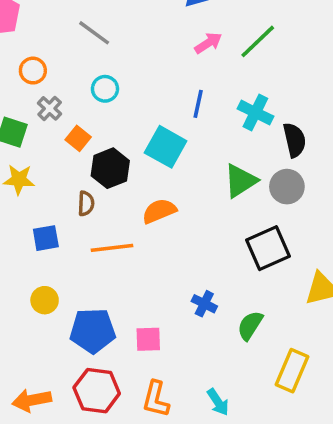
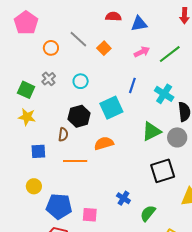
orange circle: (33, 71) -> (51, 48), moved
cyan circle: (105, 89) -> (81, 81), moved
orange square: (78, 138) -> (104, 48), moved
cyan square: (166, 147) -> (111, 108), turned 30

